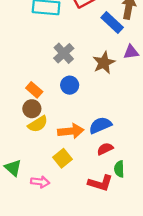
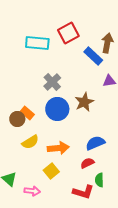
brown star: (104, 63) -> (84, 102), moved
blue circle: (70, 85) -> (57, 109), size x1.5
brown circle: (32, 109) -> (17, 119), moved
blue semicircle: (100, 125) -> (95, 143), moved

